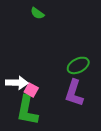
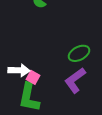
purple L-shape: (74, 93) -> (75, 80), turned 36

